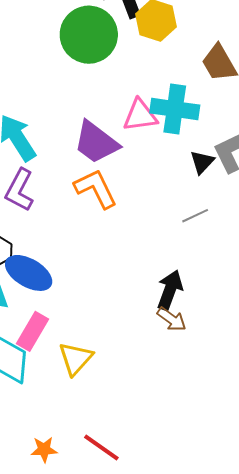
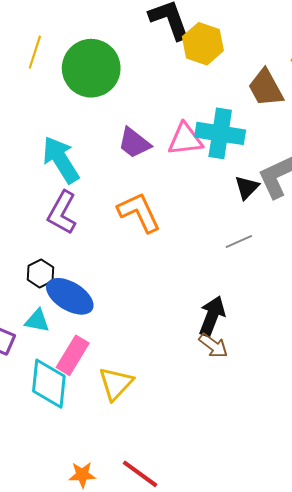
green circle: (89, 35) -> (91, 68), moved
purple trapezoid: (96, 142) -> (134, 143), moved, size x0.7

